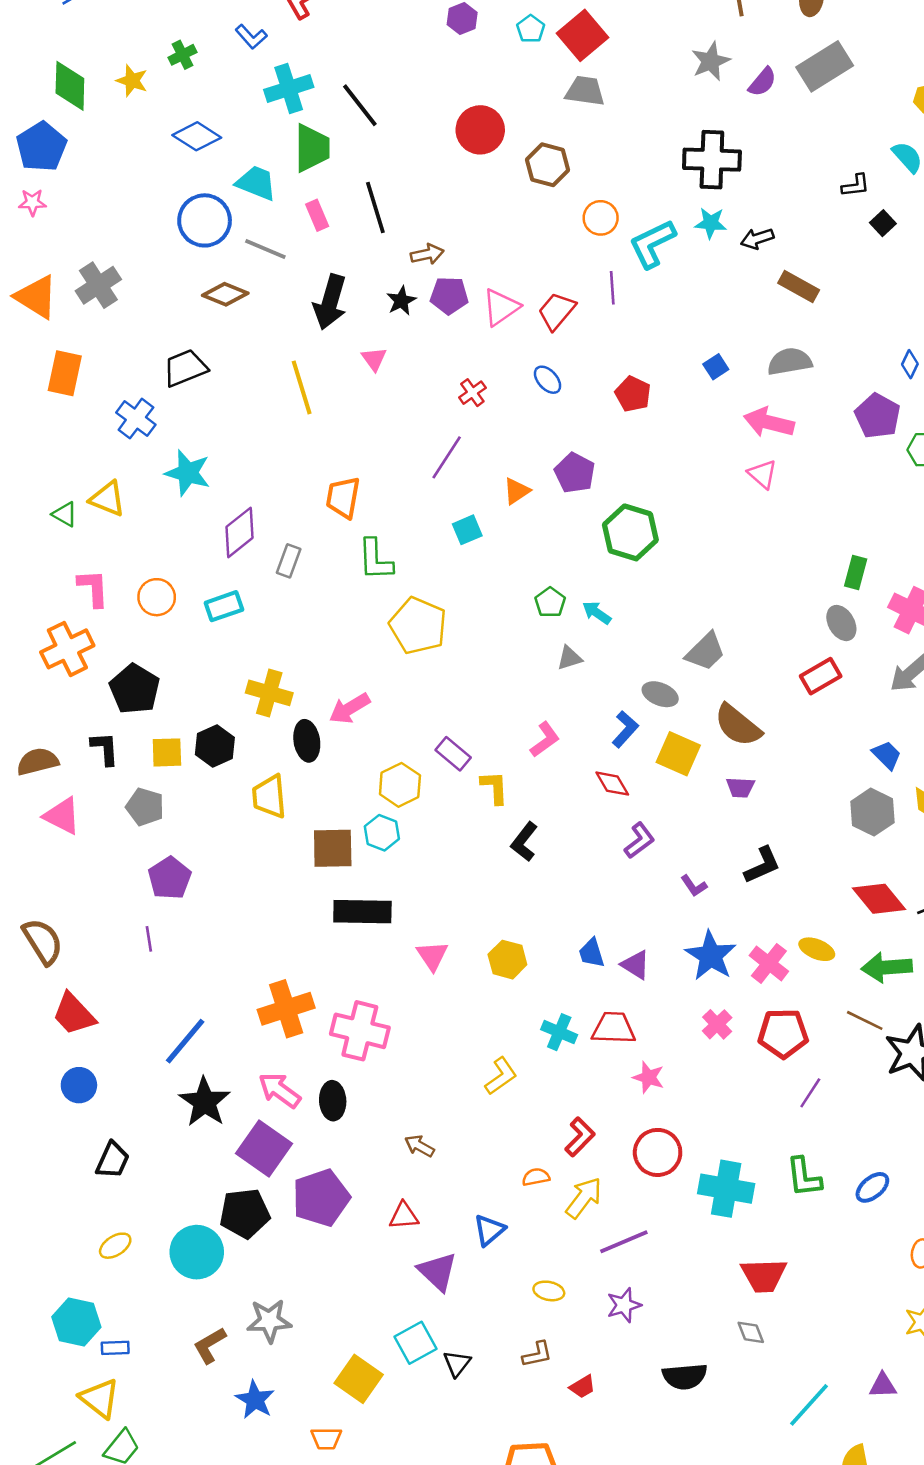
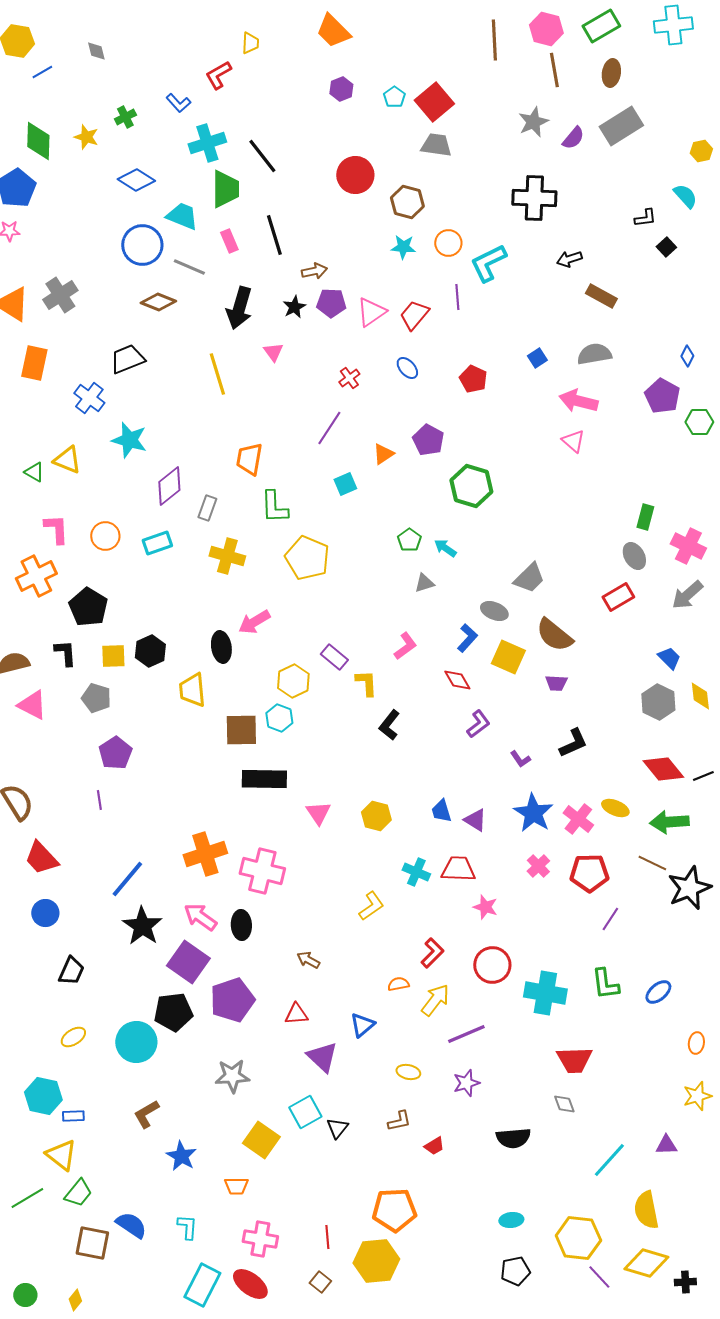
cyan star: (711, 223) -> (403, 247), moved
yellow cross: (269, 693) -> (227, 556), moved
gray star: (269, 1321) -> (232, 1076), moved

